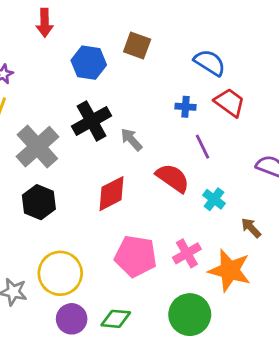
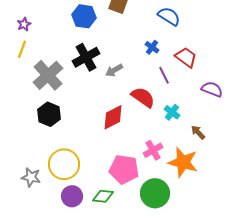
red trapezoid: (230, 102) -> (186, 57), moved
blue cross: (185, 107) -> (152, 47), turned 32
gray arrow: (131, 139) -> (114, 70), turned -78
red diamond: (111, 194) -> (113, 117), moved
pink pentagon: (136, 256) -> (124, 169), moved

